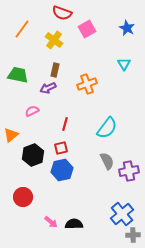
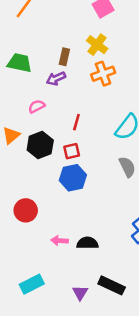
yellow cross: (54, 40) -> (97, 45), moved
black hexagon: (33, 155) -> (40, 145), moved
pink arrow: (51, 222) -> (60, 241), turned 144

